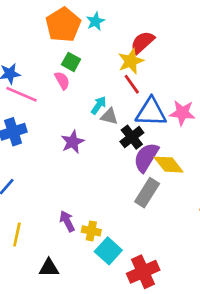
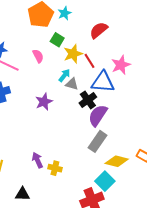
yellow star: (131, 61) -> (73, 54), moved
green square: (71, 62) -> (57, 40), moved
pink star: (182, 113) -> (121, 65), moved, turned -30
yellow diamond: (169, 165) -> (117, 161), moved, turned -40
cyan square: (108, 251) -> (105, 181), moved

